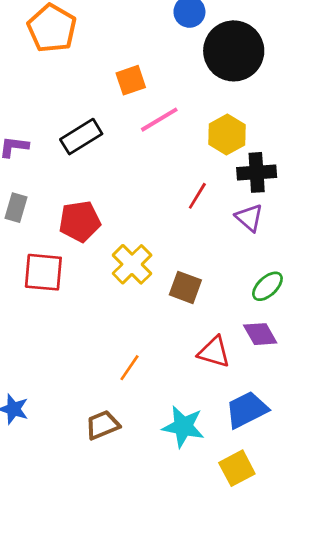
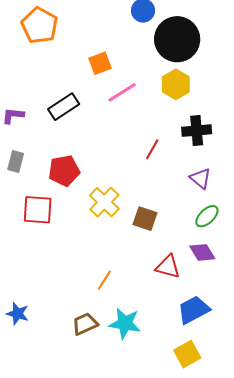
yellow hexagon: (227, 134) -> (176, 84), moved
purple triangle: (249, 218) -> (200, 178), moved
cyan star: (183, 427) -> (125, 323), moved

